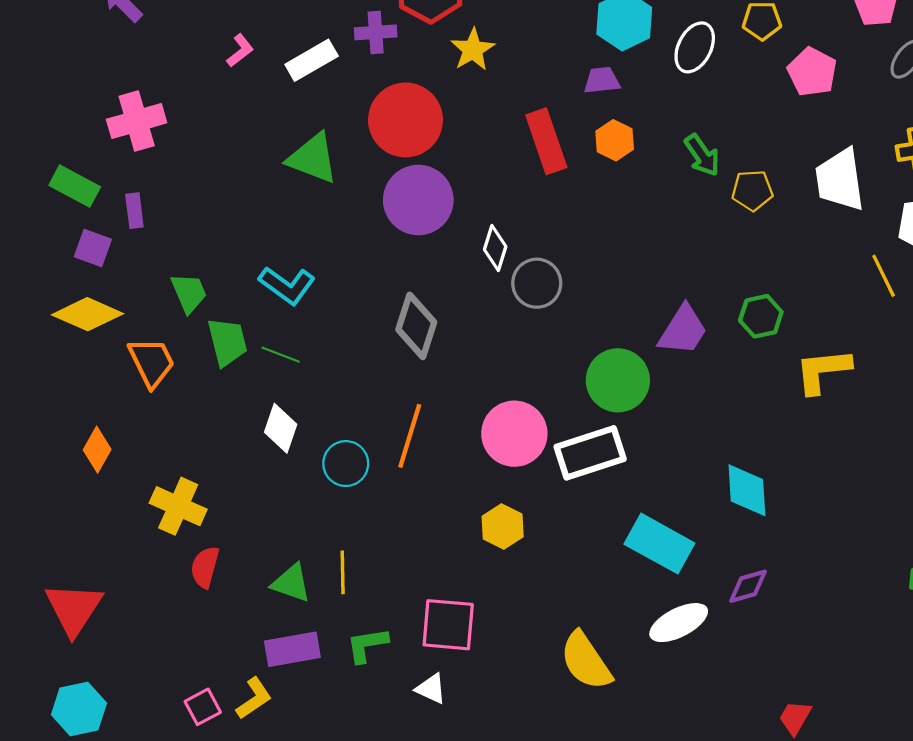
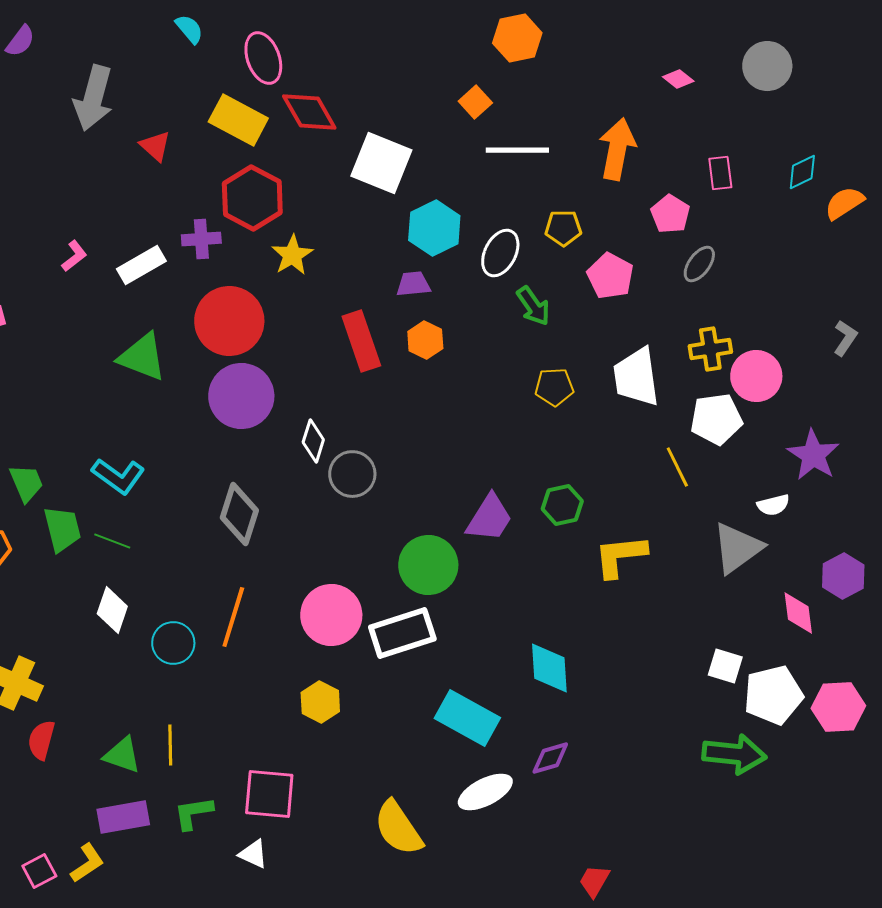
green arrow: (702, 155) -> (533, 306), moved

